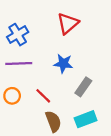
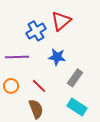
blue cross: (18, 35) -> (36, 31), moved
cyan rectangle: (86, 119) -> (77, 107), turned 54
brown semicircle: (53, 121) -> (36, 109), moved

